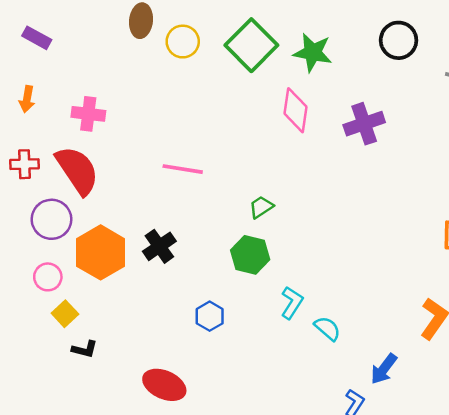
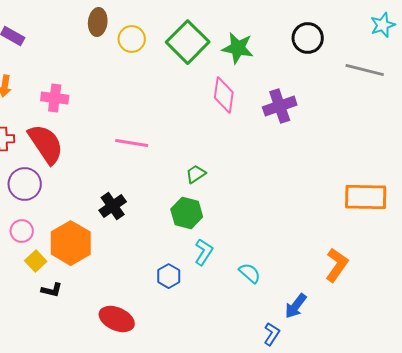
orange hexagon: (101, 252) -> (71, 243), moved
cyan L-shape: (292, 303) -> (204, 252), moved
blue hexagon: (210, 316) -> (169, 276), moved

